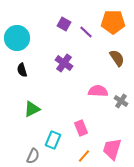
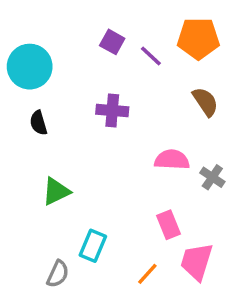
purple cross: (64, 63) -> (112, 110), turned -30
pink rectangle: (81, 128) -> (168, 225), moved

